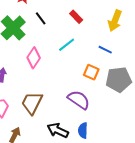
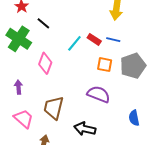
red rectangle: (76, 17) -> (94, 39), moved
blue semicircle: (83, 130) -> (134, 118), moved

